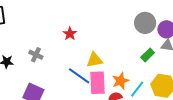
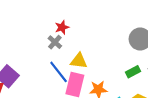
gray cross: (36, 55) -> (55, 42), moved

